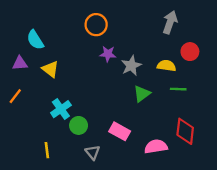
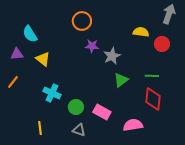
gray arrow: (170, 22) -> (169, 14), moved
yellow semicircle: (166, 66) -> (141, 32), moved
cyan cross: (61, 109) -> (52, 93), turned -30
green circle: (79, 125) -> (76, 107), moved
red diamond: (185, 131) -> (153, 99), moved
gray triangle: (93, 152) -> (79, 130), turned -32

